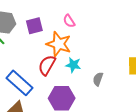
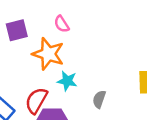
red semicircle: (47, 65) -> (36, 101), moved

